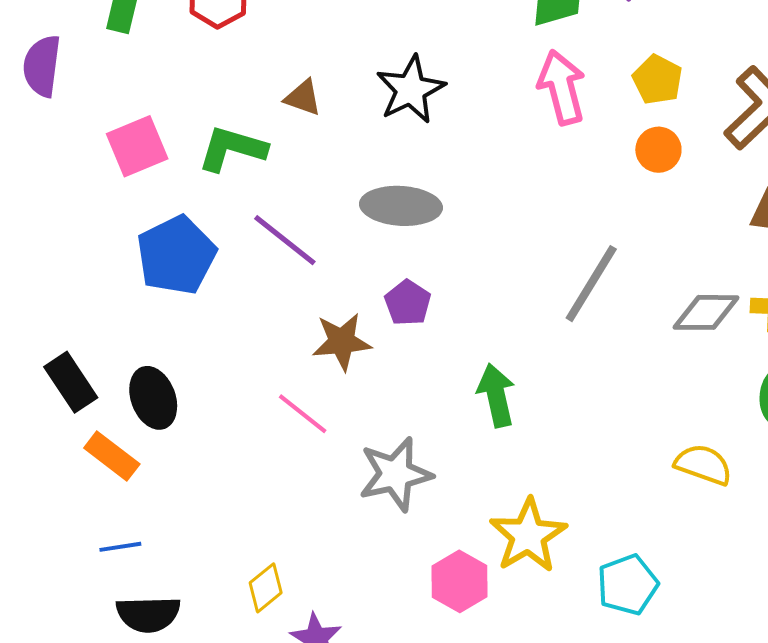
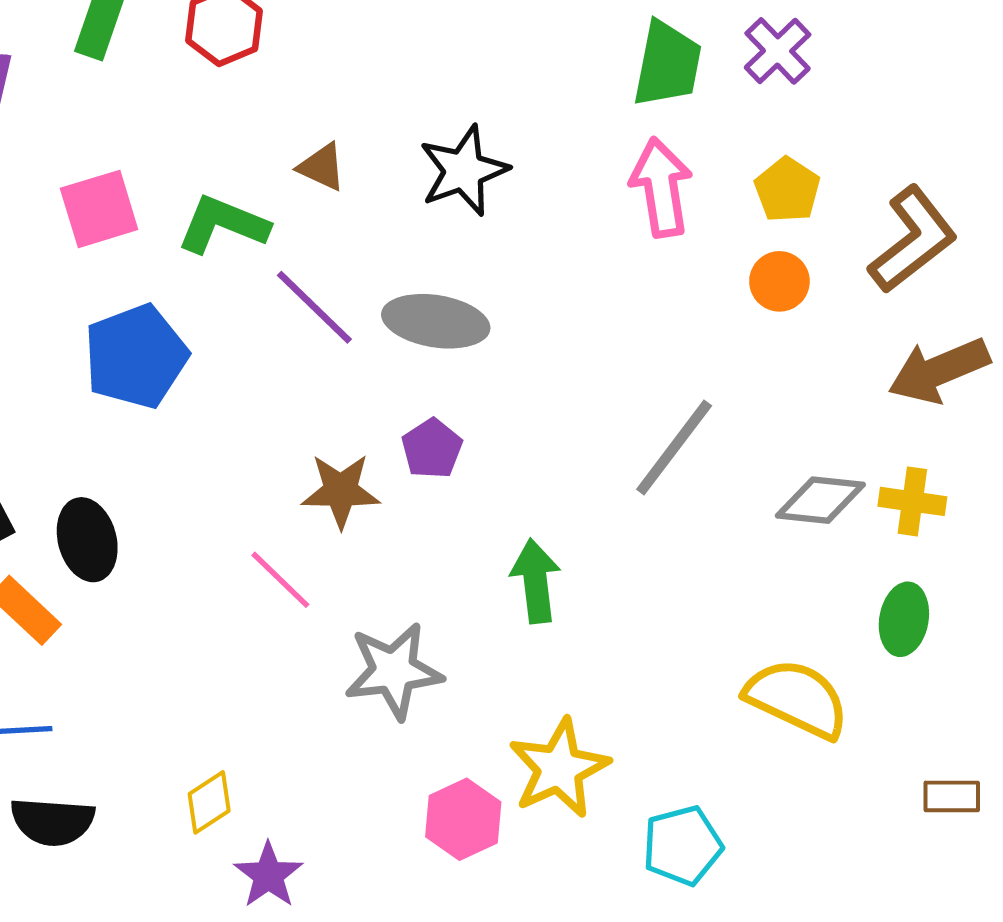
purple line: (285, 240) -> (314, 307), moved
yellow semicircle: (703, 465) -> (797, 698), size x1.4

